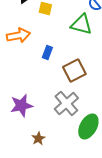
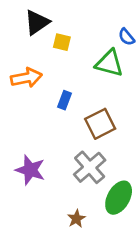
purple star: (21, 105) -> (30, 170), turned 30
brown star: (38, 138) -> (76, 219), moved

